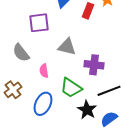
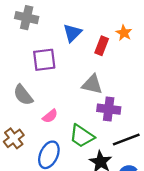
gray triangle: (67, 47) -> (92, 84), moved
pink semicircle: (44, 71) -> (50, 116), turned -120

